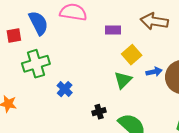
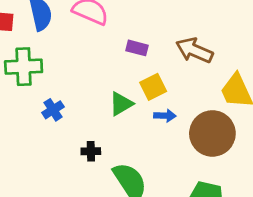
blue arrow: (154, 72) -> (165, 116), moved
green triangle: (123, 80) -> (121, 104), moved

